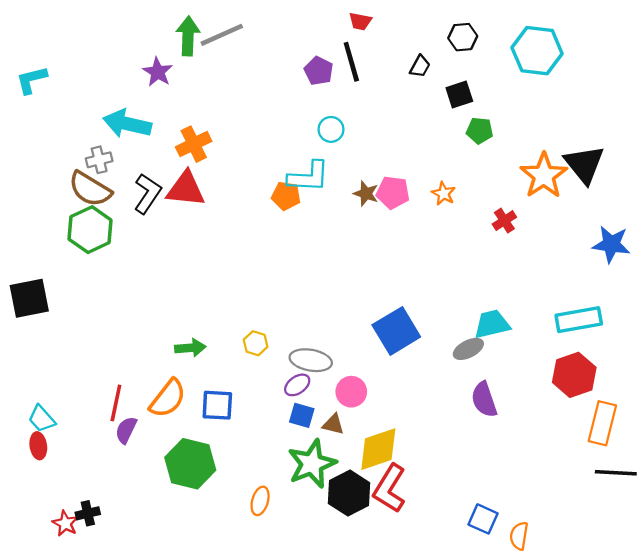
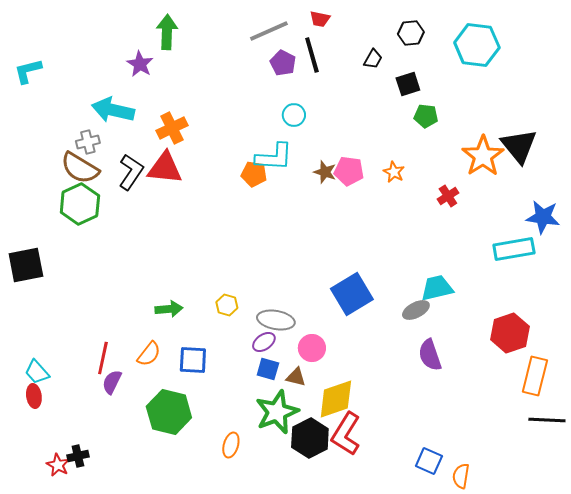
gray line: (222, 35) -> (269, 31), moved
cyan rectangle: (579, 320) -> (514, 249), moved
orange semicircle: (168, 398) -> (149, 354), size x0.7

